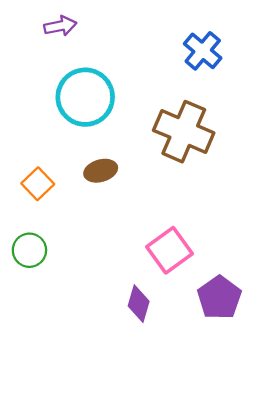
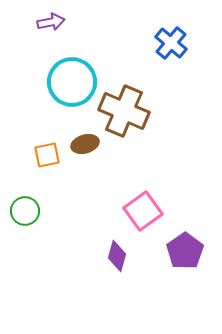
brown cross: (184, 132) -> (124, 111), moved
orange square: (38, 184) -> (47, 155), moved, turned 32

